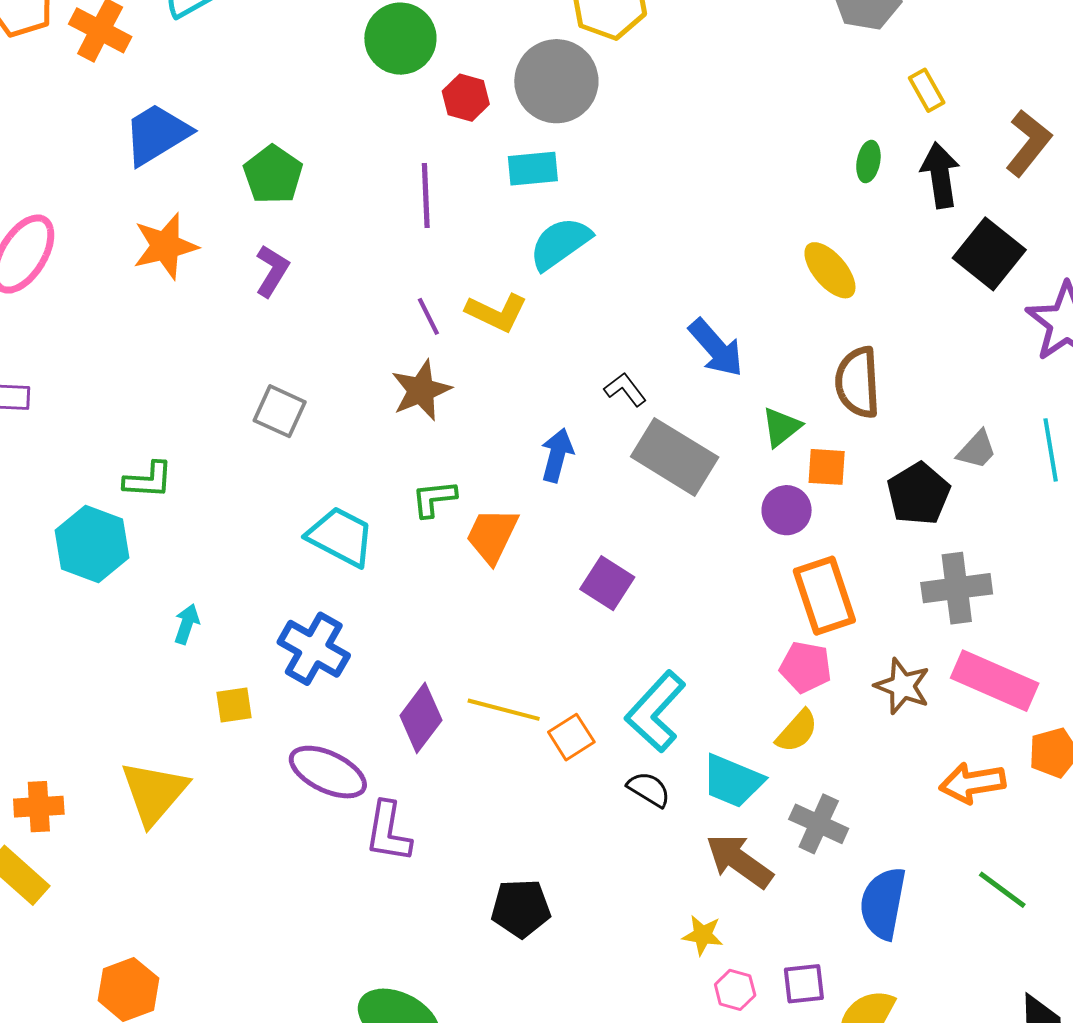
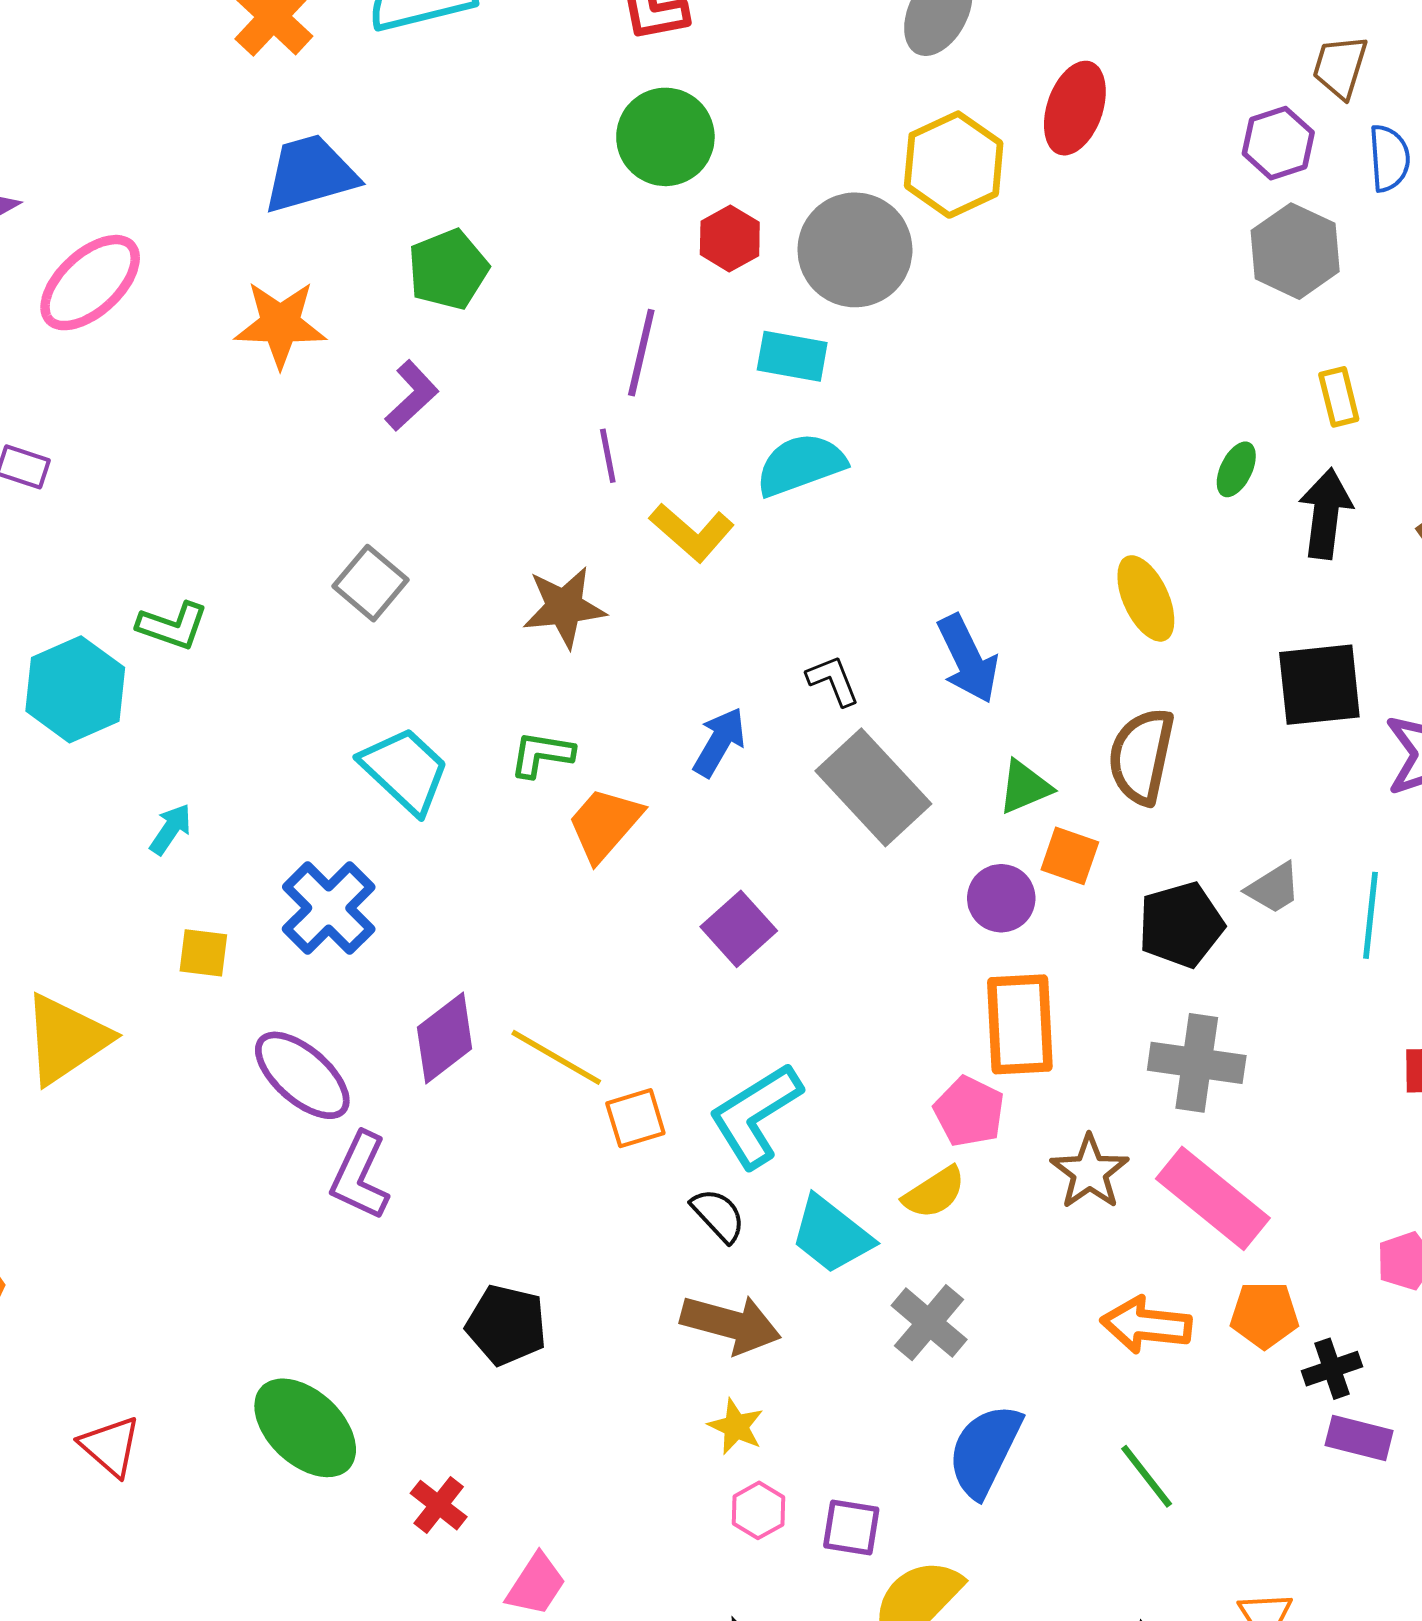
black square: (989, 254) -> (1319, 685), moved, turned 30
purple line: (428, 316) -> (608, 456), moved
brown arrow: (739, 861) -> (731, 1324), moved, turned 144

